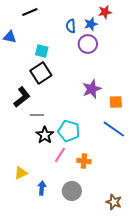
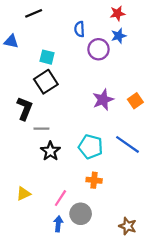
blue star: (91, 24) -> (119, 36), moved
black L-shape: (22, 97) -> (25, 109), turned -30
orange square: (116, 102) -> (135, 101), moved, turned -32
cyan pentagon: (69, 131) -> (91, 147), moved
pink line: (60, 155) -> (60, 198), moved
blue arrow: (42, 188) -> (58, 224), moved

